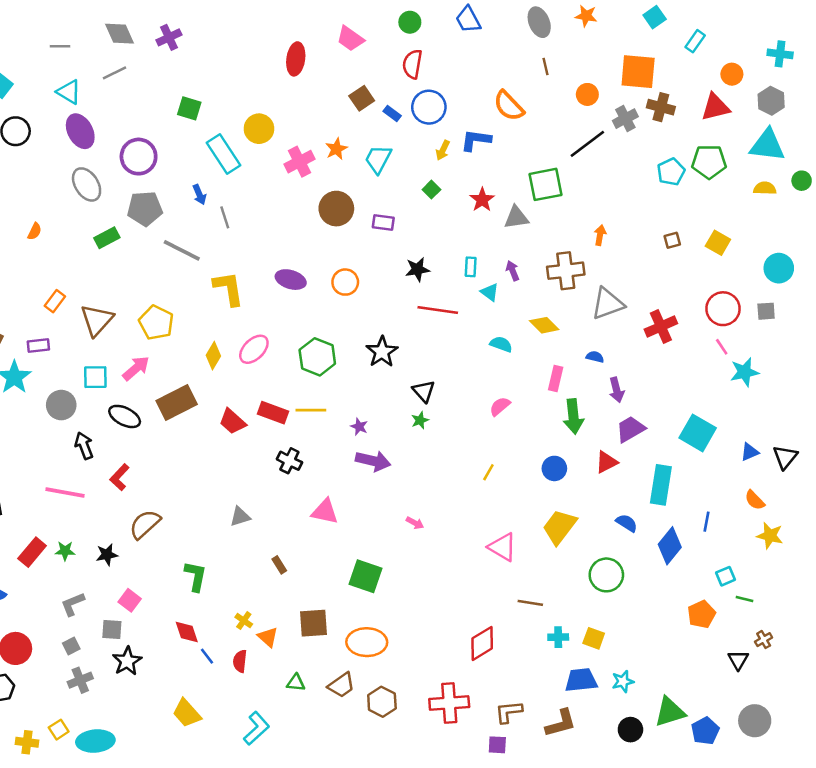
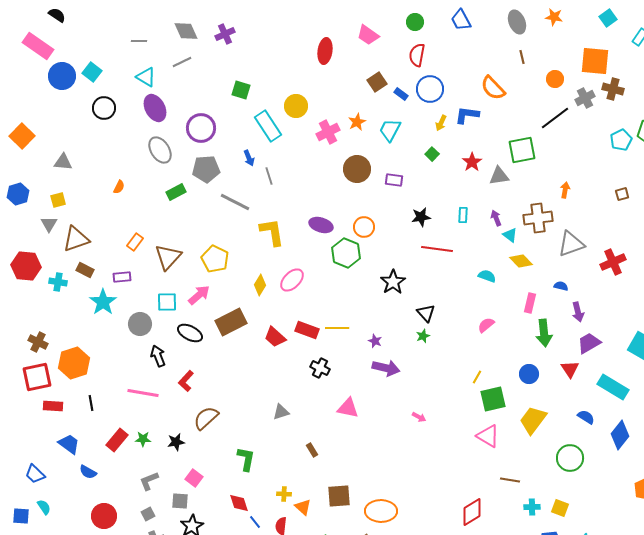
cyan triangle: (490, 292) -> (510, 235), moved
green hexagon: (317, 357) -> (346, 253), moved
red triangle: (606, 462) -> (570, 369), turned -36
cyan rectangle: (661, 485) -> (613, 387), turned -68
green square: (365, 576) -> (493, 399), moved, turned -32
yellow cross: (244, 621) -> (284, 494), turned -32

